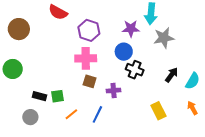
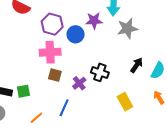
blue circle: (124, 52) -> (76, 34), moved
black cross: (135, 70) -> (100, 72), moved
purple cross: (114, 91) -> (79, 83), turned -32
orange line: (71, 114) -> (36, 118), moved

